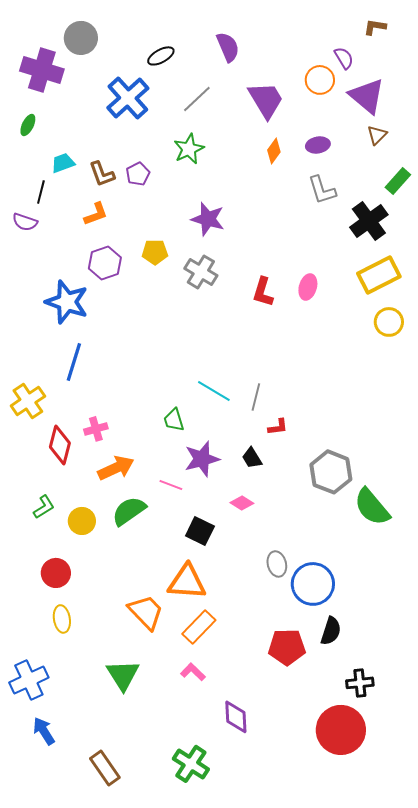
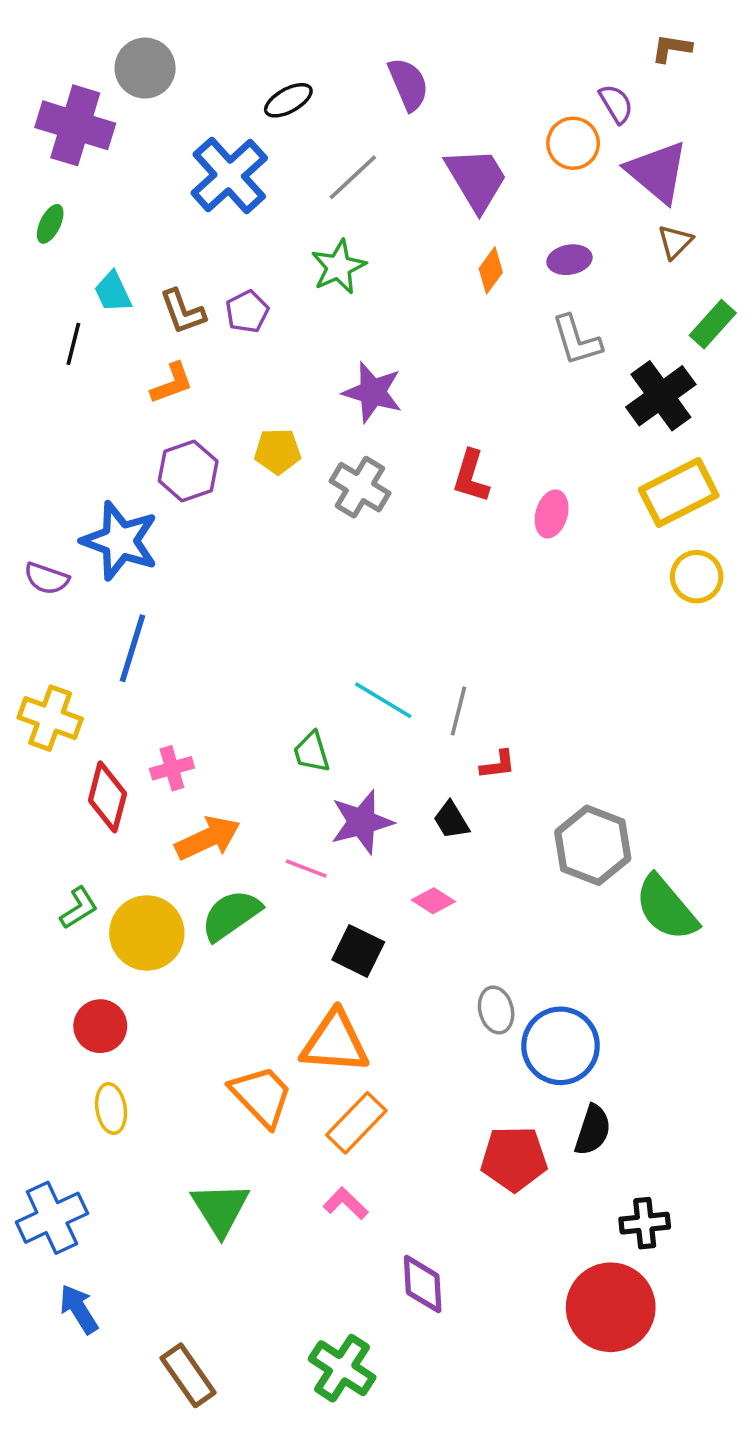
cyan trapezoid: (63, 163) -> (113, 292), turned -95
purple semicircle: (25, 222) -> (47, 578), moved
red L-shape: (263, 292) -> (471, 476), moved
yellow cross: (28, 401) -> (50, 718), turned -36
yellow circle: (82, 521) -> (147, 933), size x1.5

